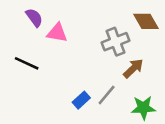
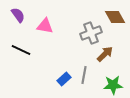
purple semicircle: (34, 18) -> (18, 15), moved
gray line: (107, 95) -> (84, 75), turned -30

